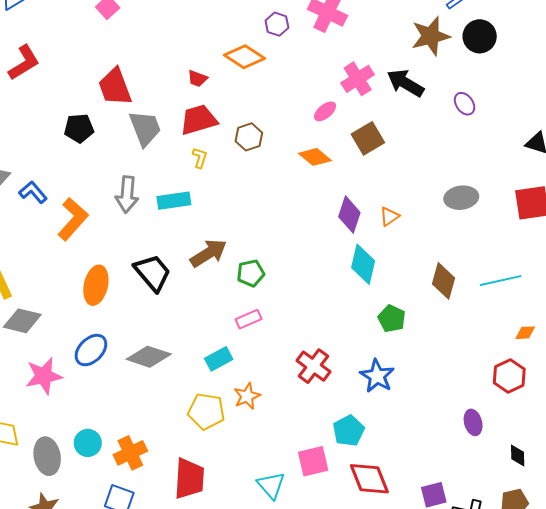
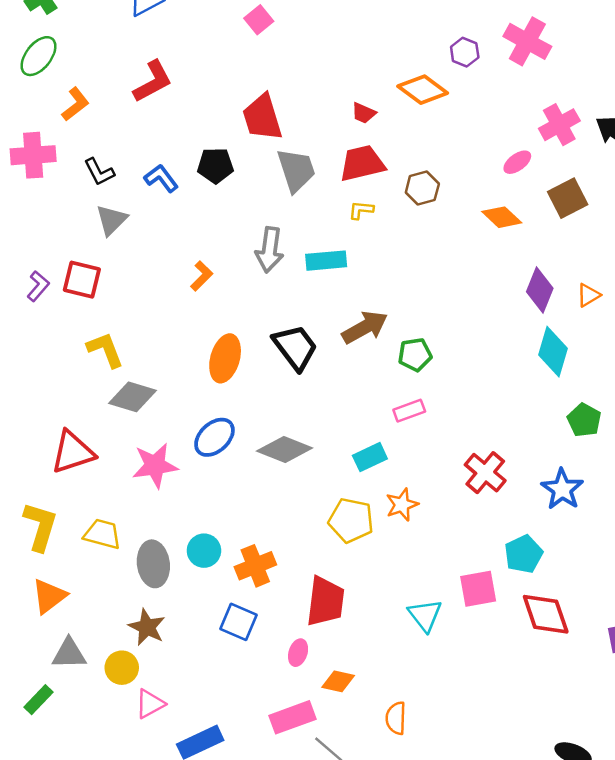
yellow L-shape: (200, 158) -> (361, 210), turned -105
blue L-shape: (33, 192) -> (161, 178), moved
orange L-shape: (73, 219) -> (202, 276), size x0.6

